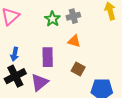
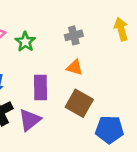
green star: (52, 19) -> (25, 42), moved
brown square: (78, 69) -> (79, 103), size x1.5

